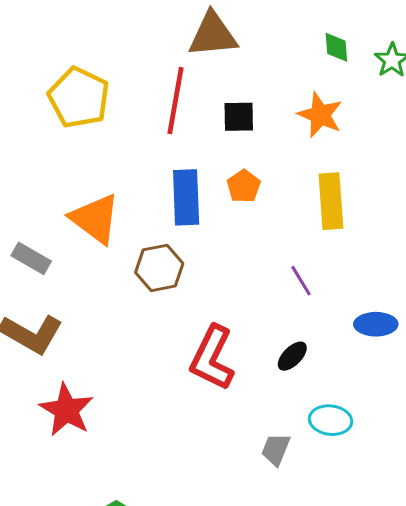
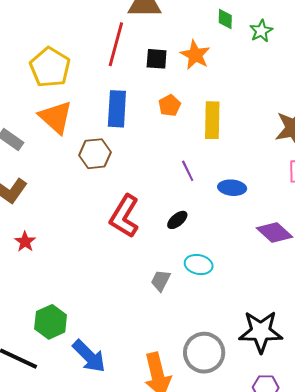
yellow pentagon: (79, 98) -> (50, 67), moved
orange star: (320, 115) -> (195, 55), moved
orange pentagon: (244, 186) -> (170, 105), moved
blue ellipse: (376, 324) -> (232, 188), moved
red star: (66, 410) -> (25, 242), size x0.6

